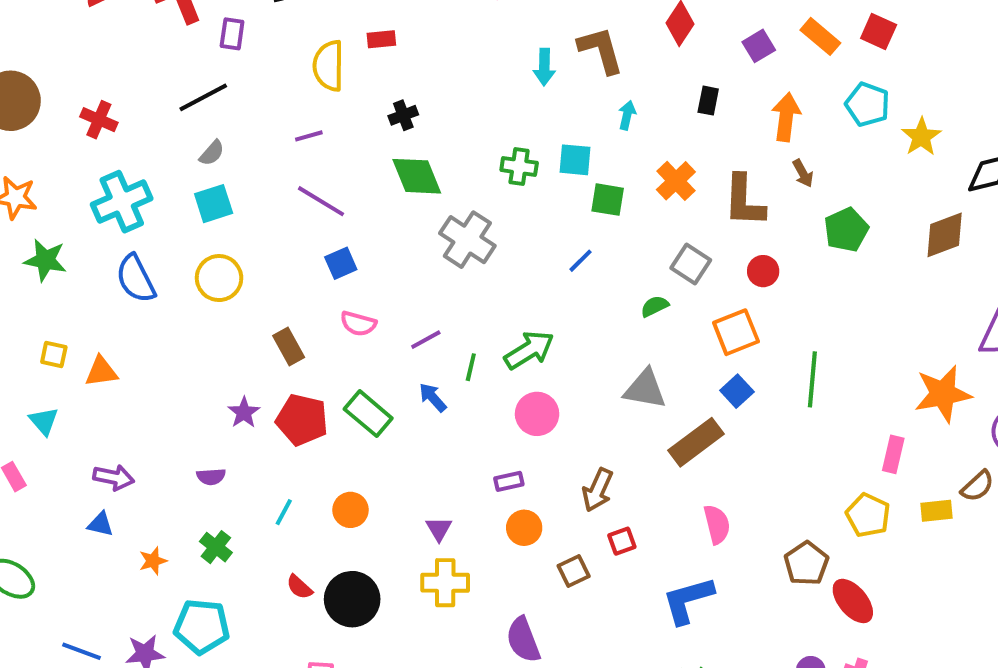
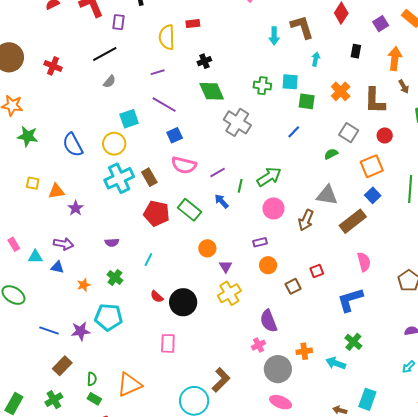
cyan cross: (122, 202) -> (119, 178), moved
cyan square: (214, 204) -> (129, 119), moved
pink semicircle: (358, 324) -> (184, 165), size x1.4
purple star: (244, 412) -> (76, 208), moved
cyan triangle: (44, 421) -> (35, 257), moved, turned -49
brown arrow: (598, 490) -> (306, 220), moved
orange circle: (351, 510) -> (207, 248), moved
yellow cross: (445, 583) -> (229, 293), turned -30

